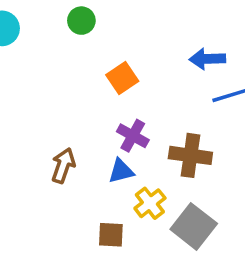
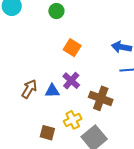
orange square: (122, 78) -> (72, 48), turned -36
blue triangle: (121, 171) -> (52, 91), moved

